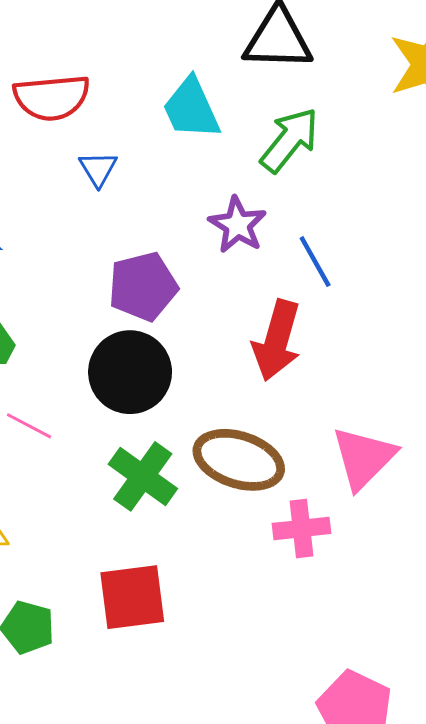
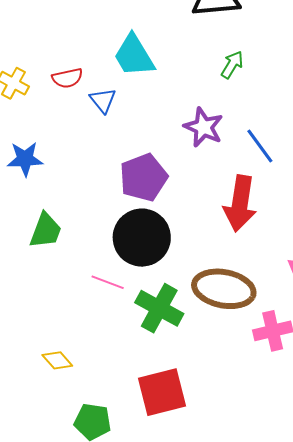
red semicircle: (52, 97) -> (67, 78), moved, size x0.6
cyan trapezoid: (191, 109) -> (134, 56), moved
green arrow: (290, 140) -> (232, 65), size x0.6
pink line: (29, 426) -> (108, 282), moved

